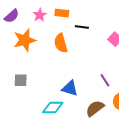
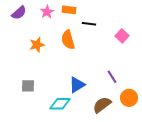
orange star: (25, 40) -> (37, 45), moved, size x0.7
gray square: (21, 80) -> (28, 86), moved
blue triangle: (70, 88) -> (77, 85), turned -48

